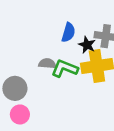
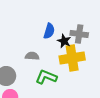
green L-shape: (65, 68) -> (46, 77), moved

